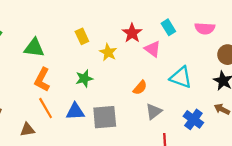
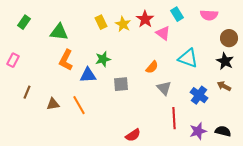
yellow star: (108, 52) -> (123, 24), moved
orange line: (46, 108) -> (79, 105), moved
blue triangle: (75, 111) -> (88, 75), moved
gray triangle: (154, 111) -> (164, 88), turned -35
gray square: (105, 117) -> (121, 84), moved, size x0.7

